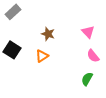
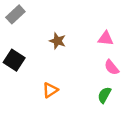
pink triangle: (88, 32) -> (106, 38), turned -40
orange triangle: (42, 56) -> (50, 90), moved

